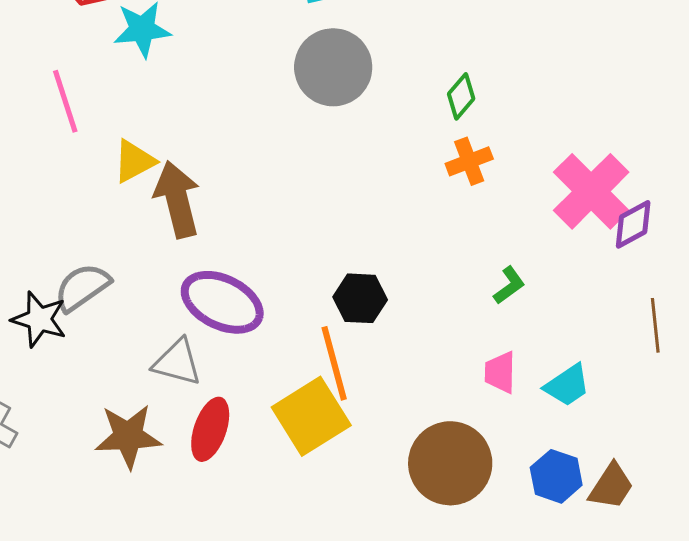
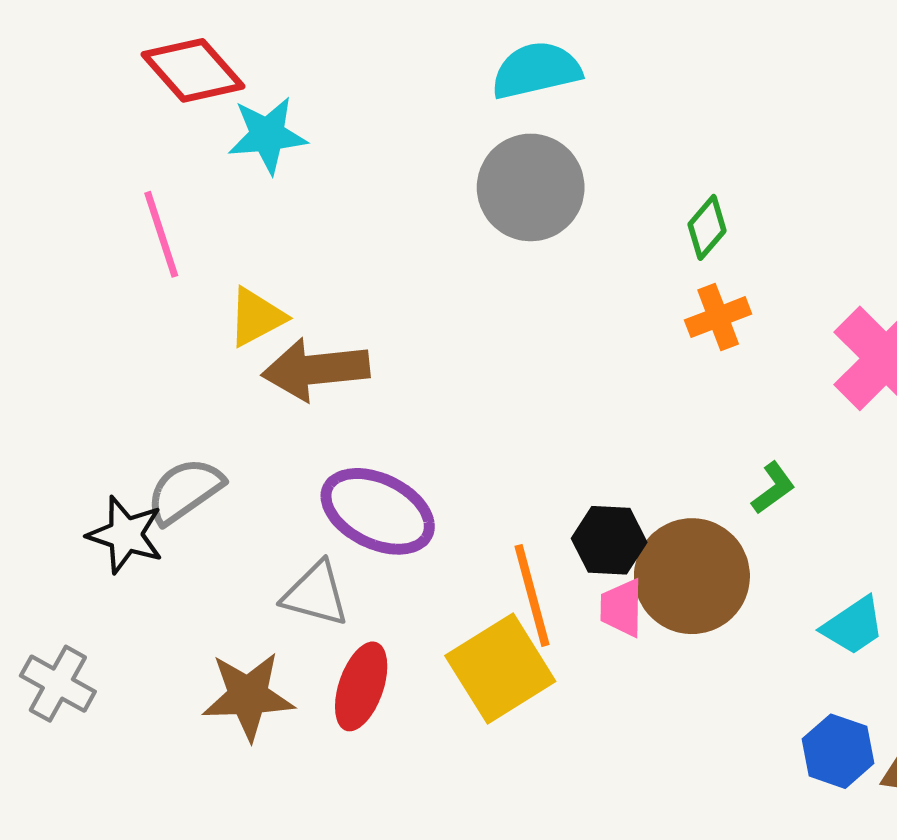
brown arrow: (177, 199) -> (316, 369), turned -82
black hexagon: (360, 298) -> (609, 540), moved
pink trapezoid: (500, 372) -> (622, 608), moved
brown circle: (450, 463) -> (692, 576), moved

